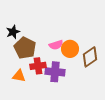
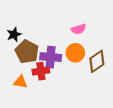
pink semicircle: (56, 45) -> (79, 29), moved
purple cross: (55, 72) -> (51, 57), moved

